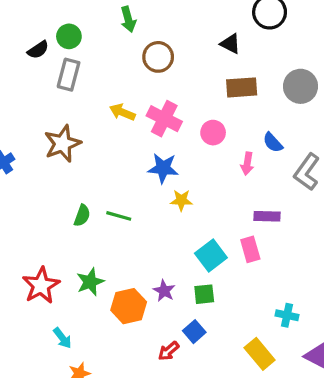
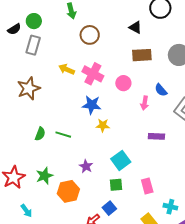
pink rectangle: (250, 249) -> (147, 186), moved
purple star: (164, 291) -> (86, 166), moved
cyan cross: (287, 315) -> (170, 207), moved

